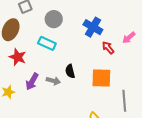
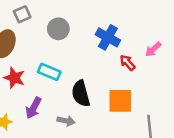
cyan rectangle: (47, 43) -> (49, 72), moved
black semicircle: (70, 71) -> (81, 93), size x1.5
gray arrow: (53, 81) -> (66, 121), moved

